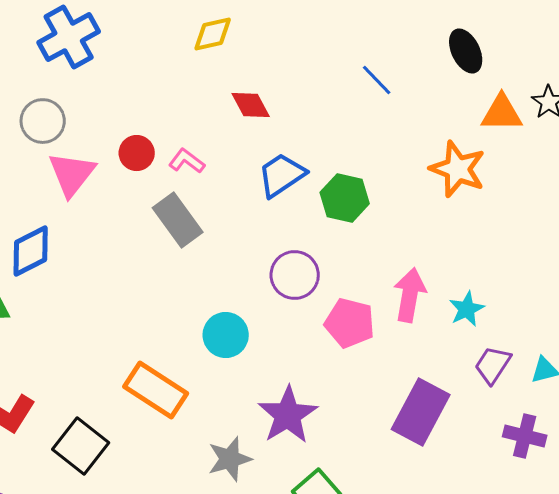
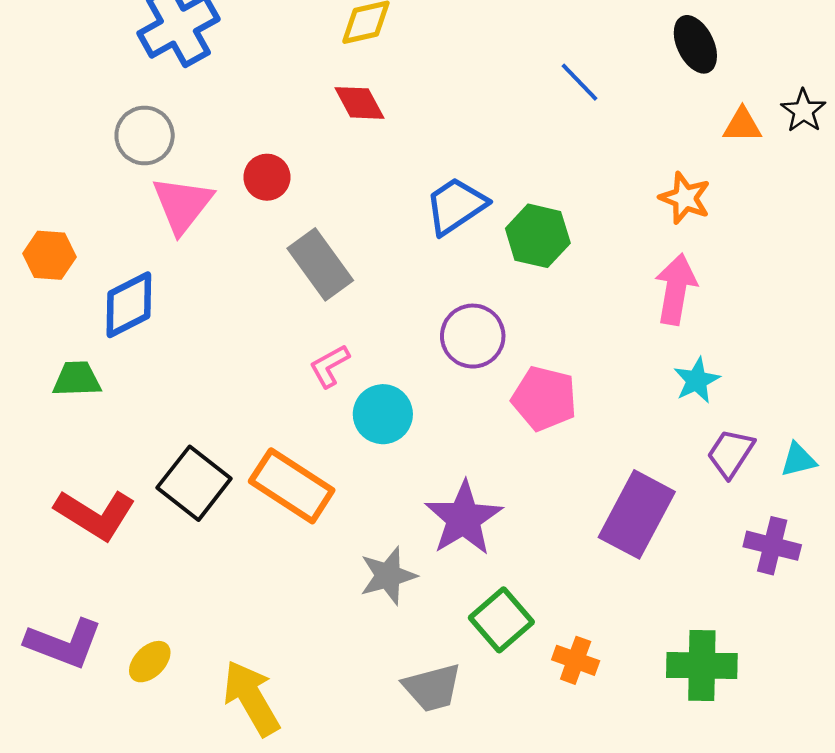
red diamond: (251, 105) -> (359, 103), moved
orange triangle: (502, 113) -> (742, 125), size x0.7
pink L-shape: (187, 161) -> (329, 366), moved, turned -66
orange star: (458, 169) -> (685, 198), size x0.7
pink arrow: (410, 295) -> (676, 289), moved
black square: (81, 446) -> (194, 483), moved

